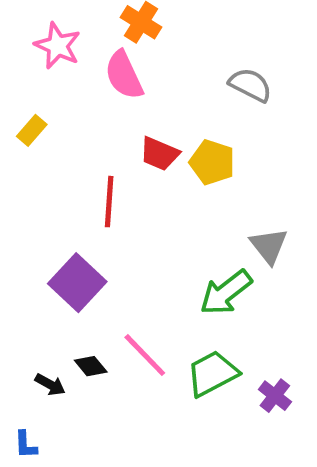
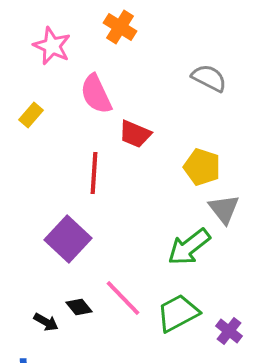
pink semicircle: (124, 75) -> (96, 94), moved
yellow pentagon: (212, 162) -> (202, 167), moved

